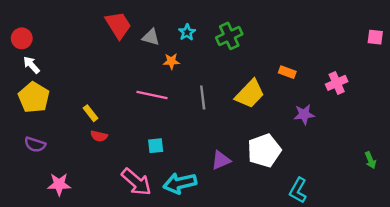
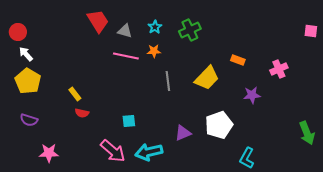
orange star: (171, 61) -> (154, 51), moved
pink line: (152, 95) -> (126, 56), moved
green arrow: (370, 160) -> (307, 133), size x1.6

